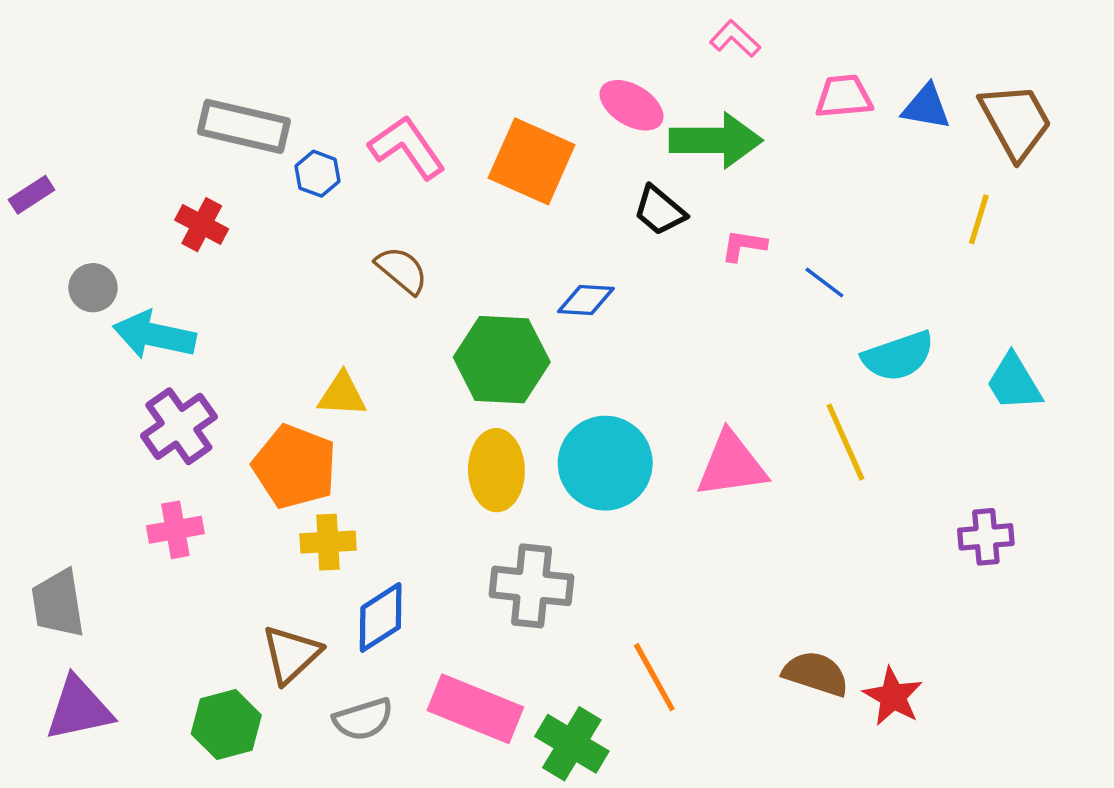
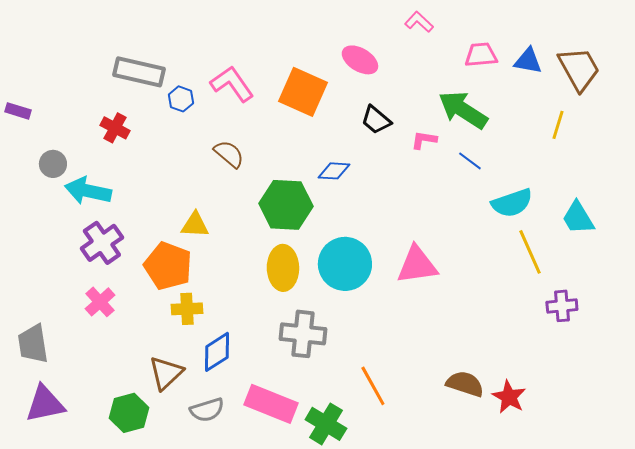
green arrow: (716, 140) -> (463, 110), moved, turned -147
purple rectangle: (32, 195) -> (18, 111), turned 50
yellow line: (846, 442) -> (530, 252), moved
pink cross: (175, 530) -> (100, 302), turned -32

